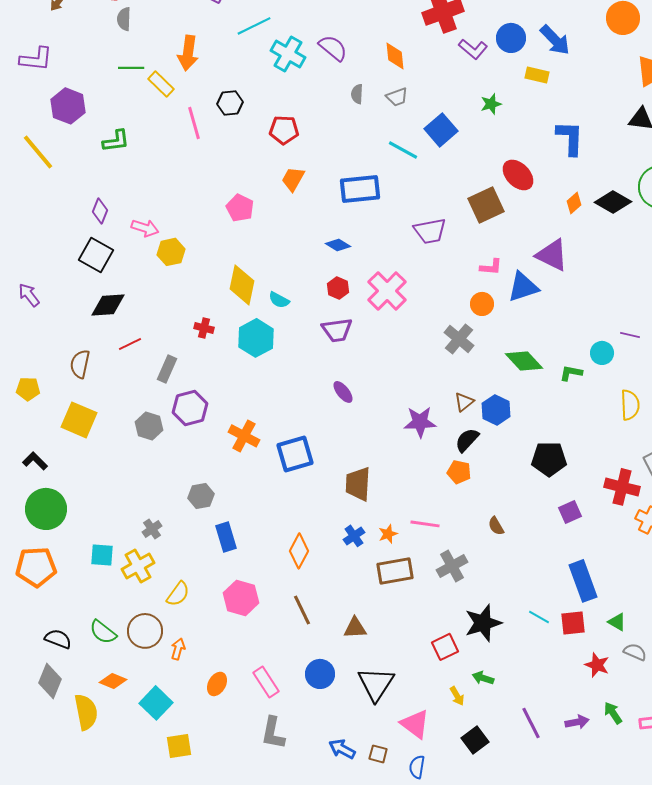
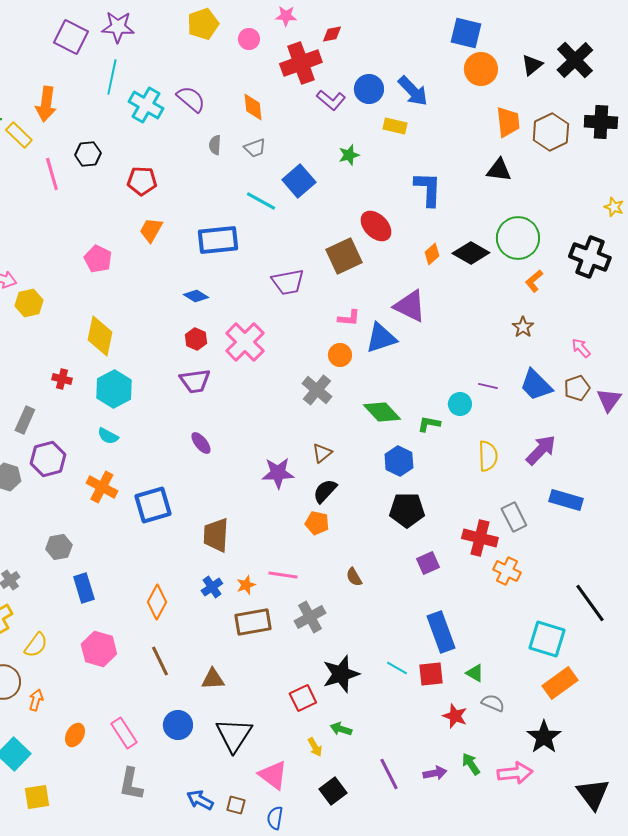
cyan line: (254, 26) -> (112, 77), turned -52
cyan semicircle: (279, 300) -> (108, 436), moved
blue hexagon: (496, 410) -> (399, 461), moved

